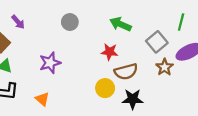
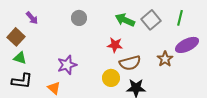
gray square: (157, 42) -> (151, 20), moved
purple star: (50, 63) -> (67, 65), moved

